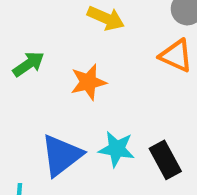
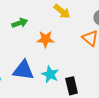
blue triangle: (62, 155) -> (23, 70), turned 30

